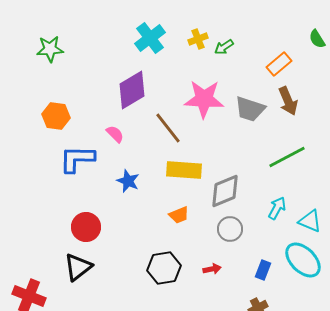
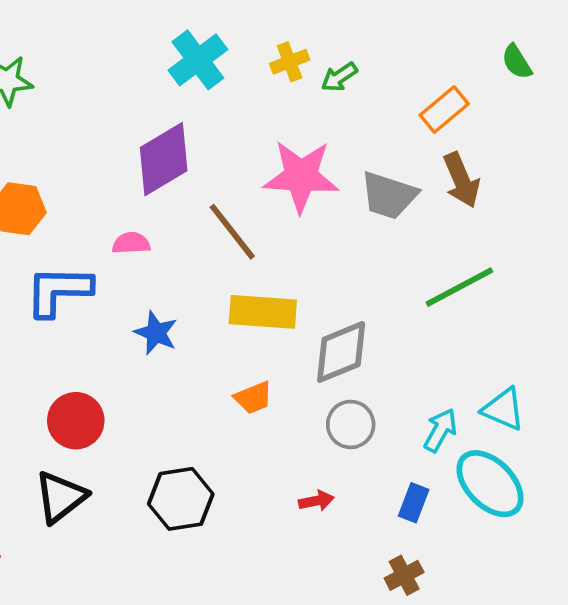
pink semicircle: (115, 134) -> (131, 243), turned -48
cyan arrow: (277, 208) -> (440, 430), moved
black hexagon: (164, 268) -> (181, 499), moved

